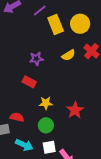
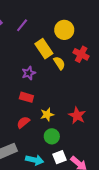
yellow rectangle: (56, 24) -> (44, 49), moved
yellow semicircle: (68, 55) -> (59, 63), turned -80
red semicircle: (17, 117) -> (23, 122), moved, turned -40

